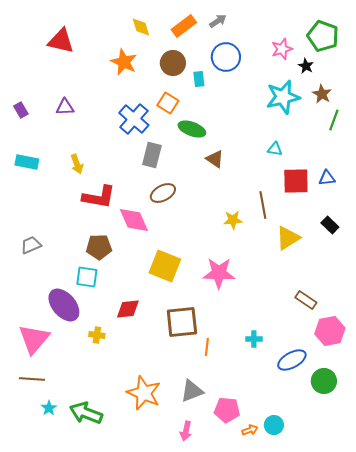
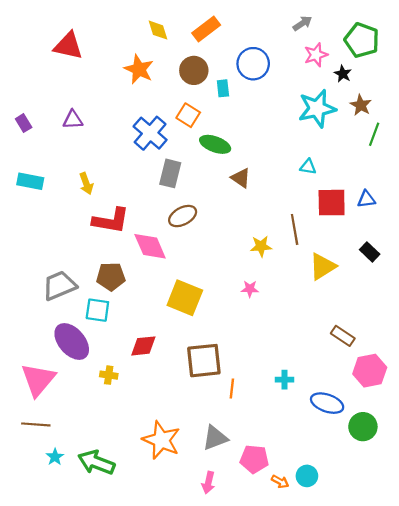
gray arrow: (218, 21) -> (302, 23), moved
gray trapezoid: (31, 245) -> (59, 285), moved, size x1.5
pink star: (219, 273) -> (250, 289), moved, size x0.5
blue ellipse: (292, 360) -> (327, 403), turned 48
orange arrow: (250, 430) -> (280, 482), turned 49

